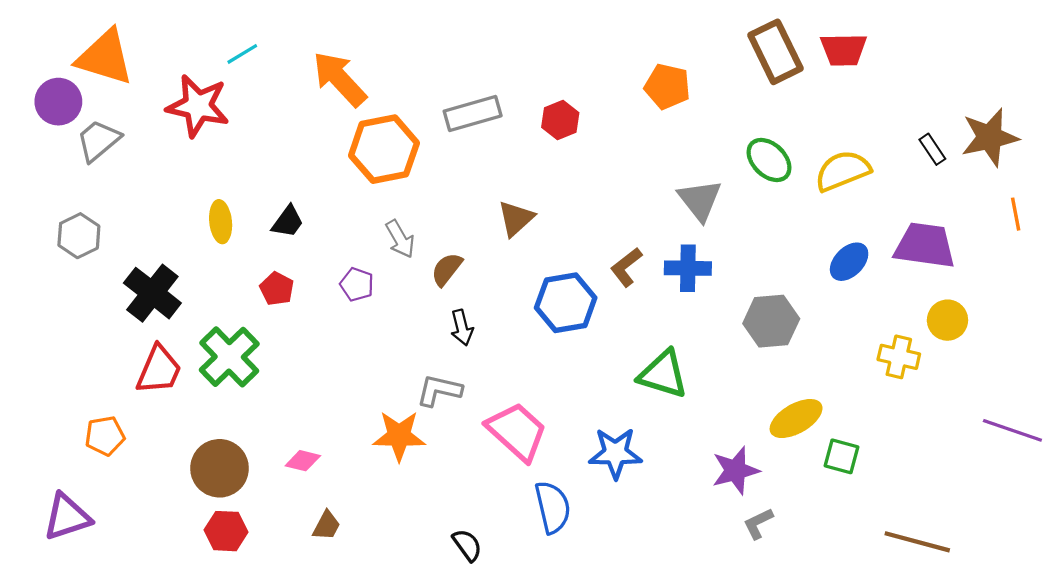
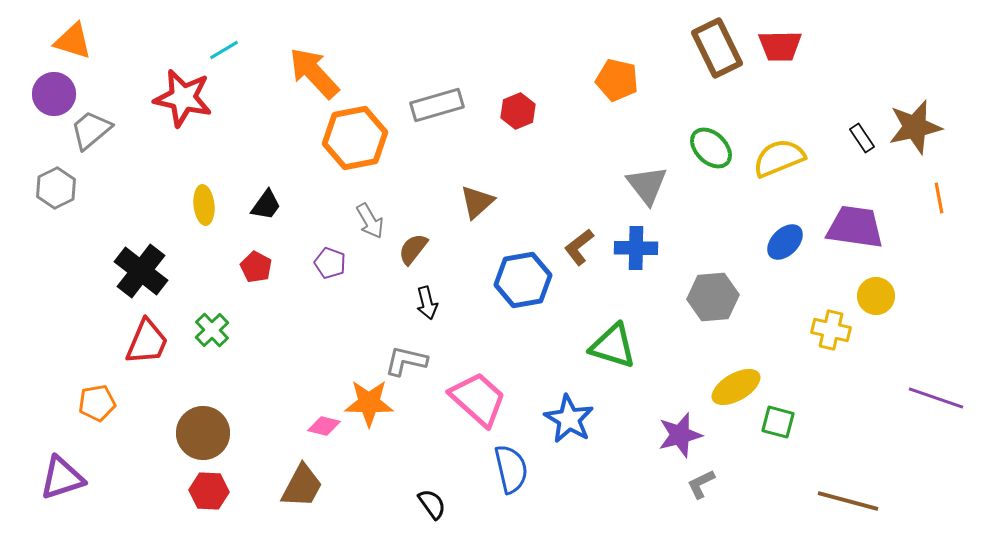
orange triangle: (105, 57) -> (73, 41), moved, size x0.7
gray hexagon: (79, 236) -> (56, 188), moved
green cross: (229, 357) -> (212, 330), size x0.6
blue star: (615, 453) -> (569, 419), turned 30
pink diamond: (303, 461) -> (324, 426), moved
brown trapezoid: (327, 526) -> (302, 486), size x1.6

